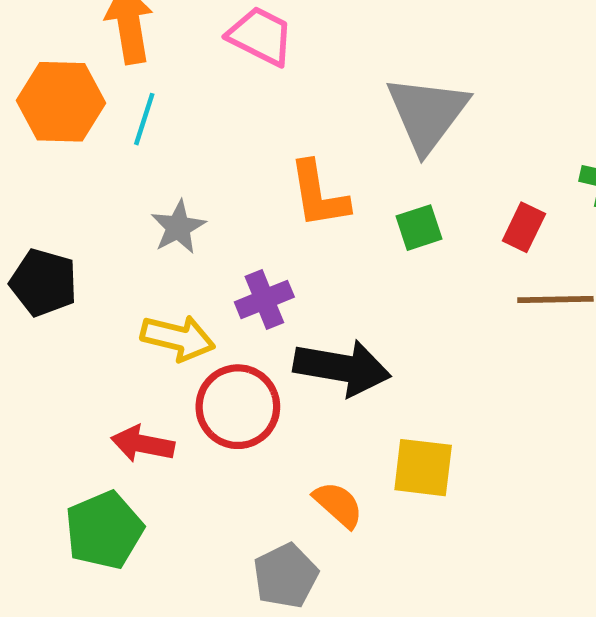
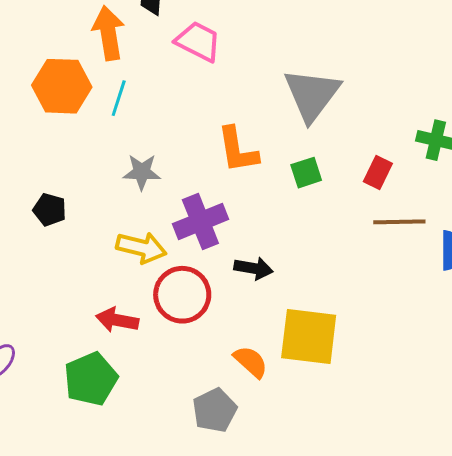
gray star: (178, 227) -> (142, 172), turned 30
black pentagon: (44, 283) -> (50, 210), size x0.7
purple cross: (264, 300) -> (200, 222), size x1.4
black arrow: (342, 368) -> (254, 268), size x0.6
yellow square: (423, 468) -> (309, 336), size x1.4

